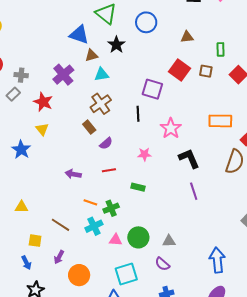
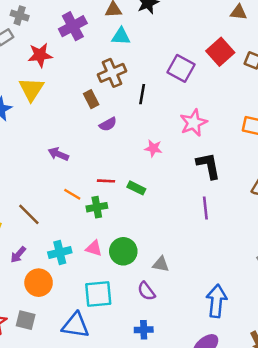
red star: (43, 102) -> (40, 55), turned 30
black line: (138, 114) -> (142, 94), moved
yellow triangle: (42, 129) -> (31, 89), size x1.5
red line: (109, 170) -> (106, 181), moved
cyan cross: (94, 226) -> (60, 252), moved

